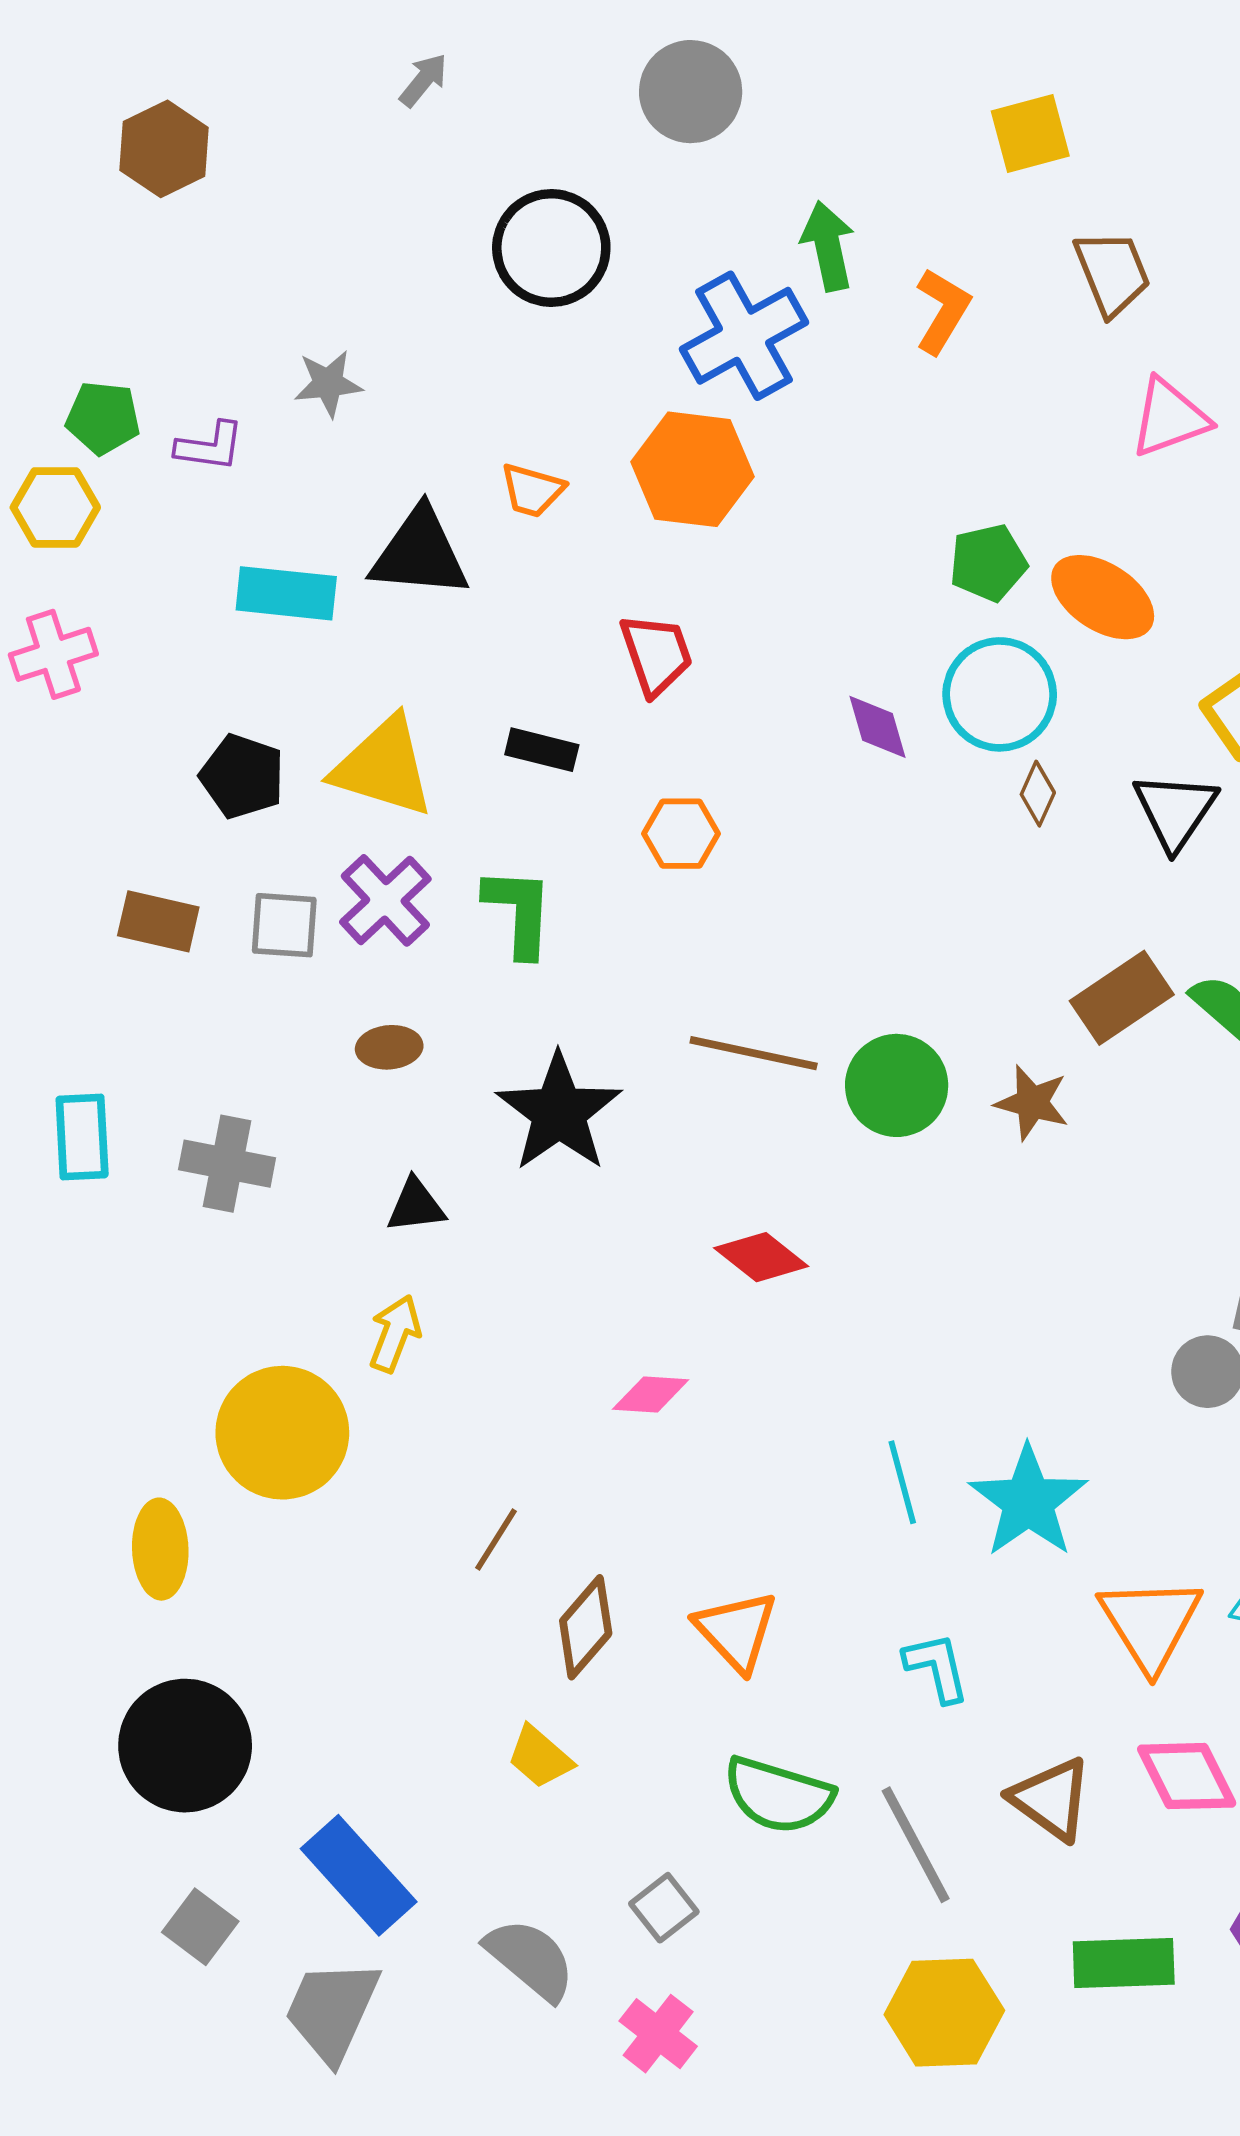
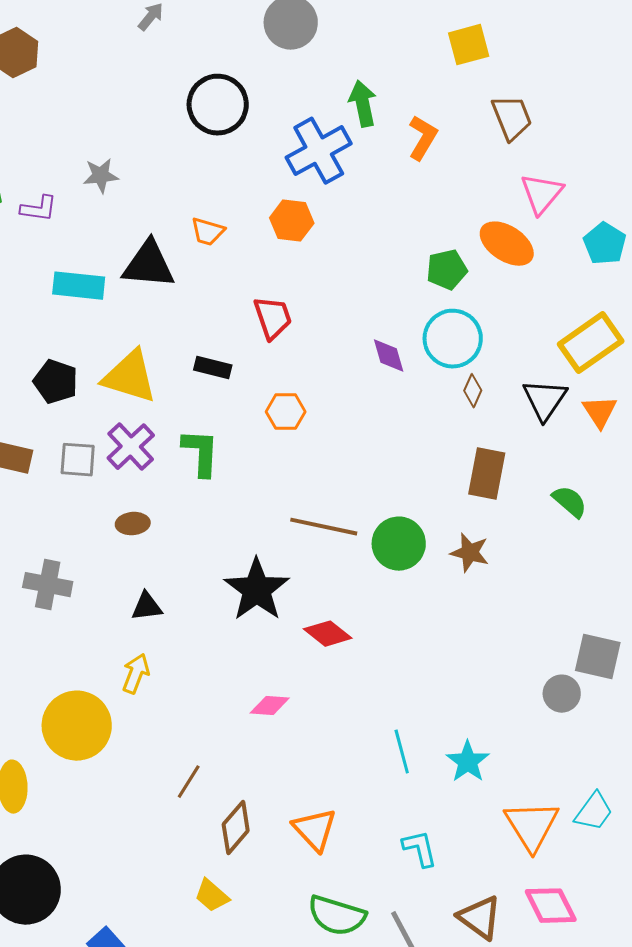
pink triangle: (1169, 418) -> (542, 194), turned -30
orange hexagon: (692, 469) -> (292, 221), size x0.7
orange ellipse: (1103, 597) -> (507, 244), moved
brown rectangle: (1122, 998) -> (487, 474), moved, turned -45
black star: (559, 1112) -> (257, 590), moved
cyan star: (1028, 1501) -> (468, 762), size x0.7

